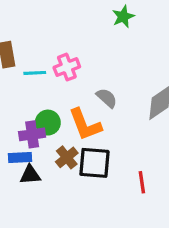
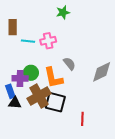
green star: (123, 17) -> (63, 12), moved
blue rectangle: (20, 157) -> (10, 91), turned 64
brown cross: (67, 157) -> (39, 96), size x1.6

